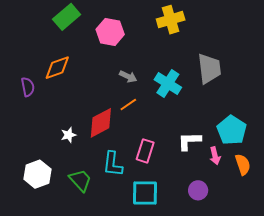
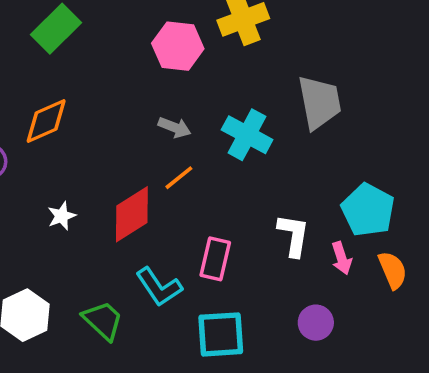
pink hexagon: (110, 32) -> (178, 46), moved
white star: (68, 135) -> (62, 216), moved
white L-shape: (189, 141) -> (293, 235), turned 105
cyan L-shape: (113, 164) -> (159, 287), turned -36

